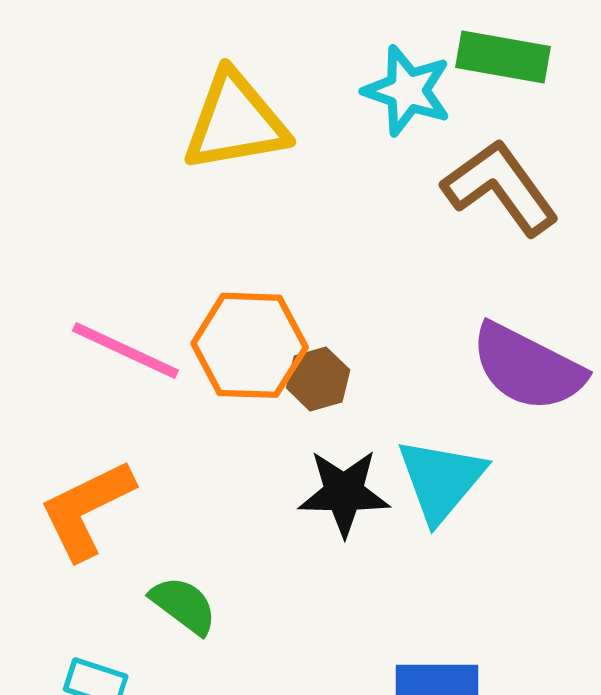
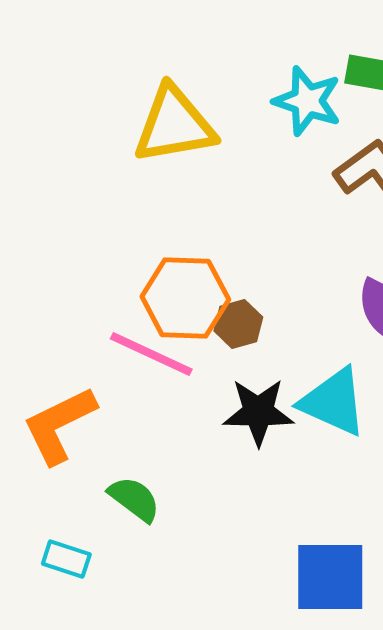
pink line: (125, 350) -> (151, 354), moved
cyan triangle: (441, 480) -> (333, 402), turned -46

